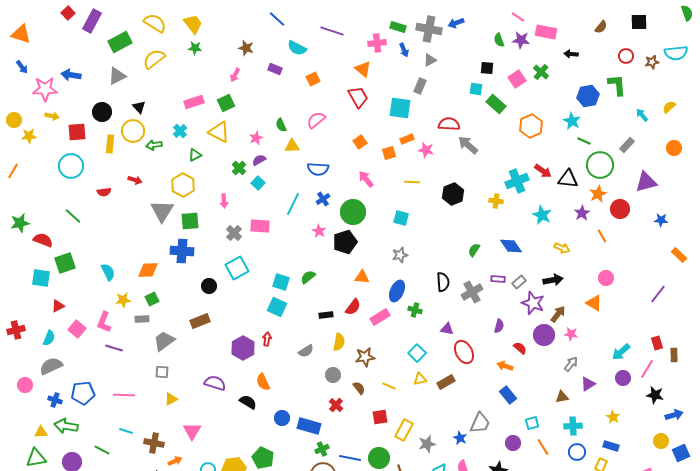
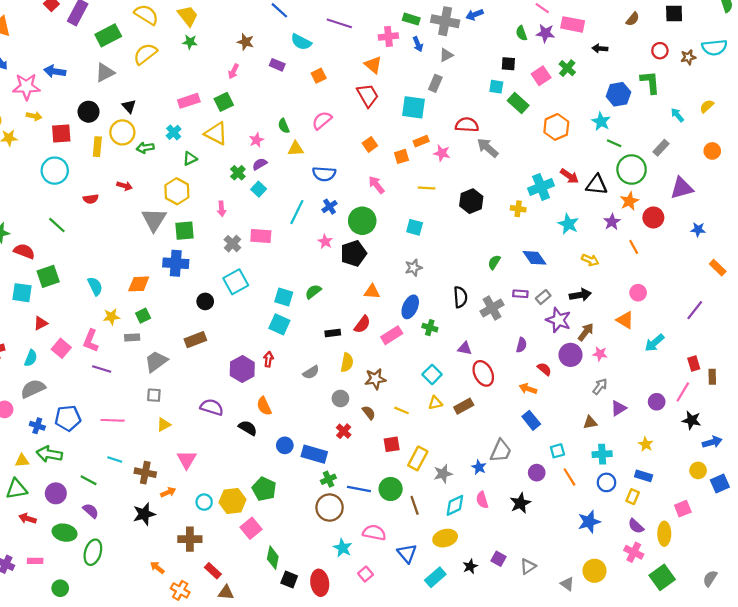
cyan arrow: (621, 352) -> (654, 343), moved

